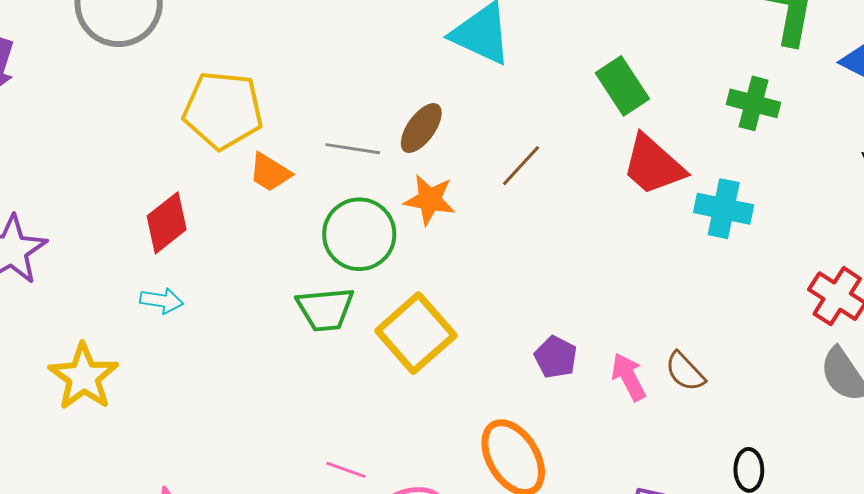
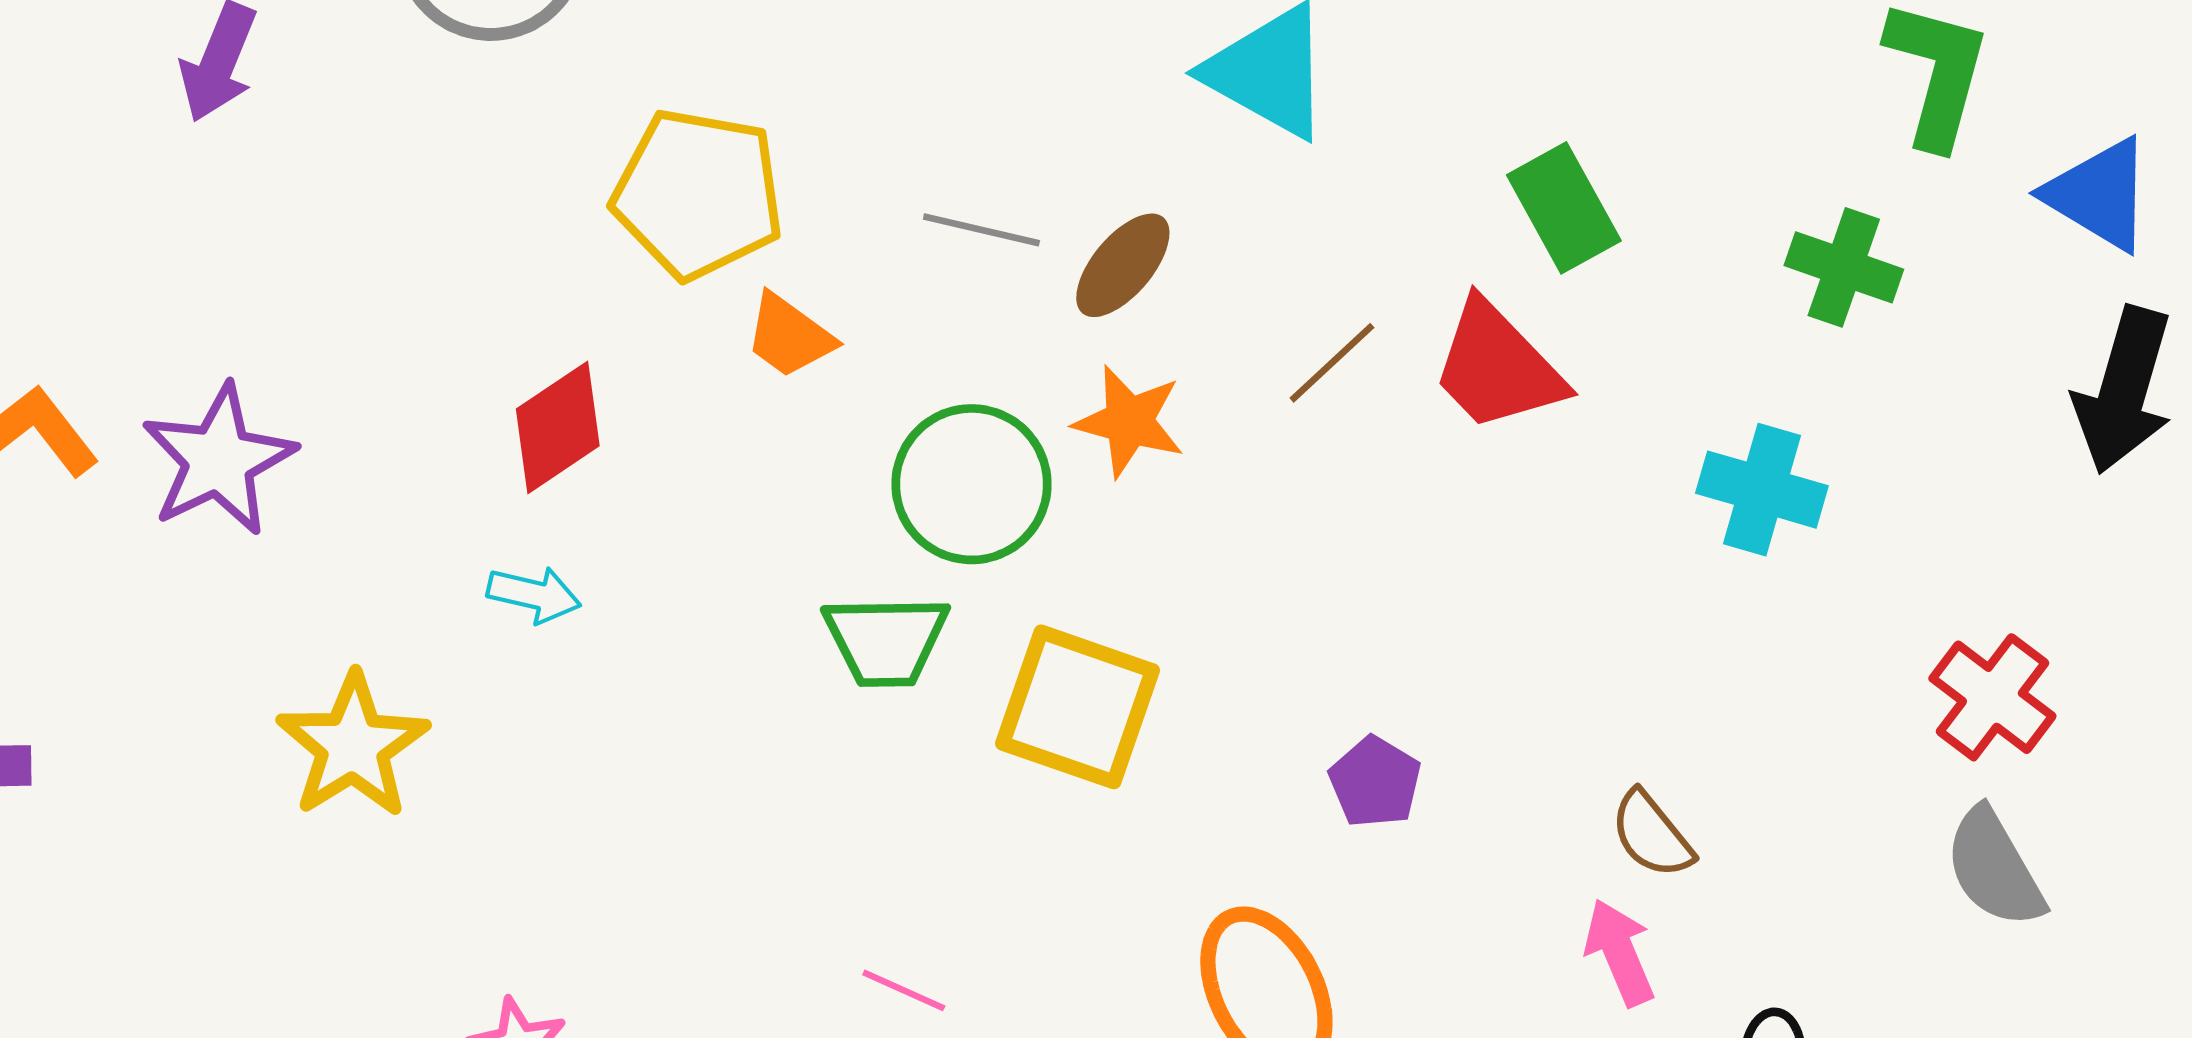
gray line: (353, 149) -> (981, 230), moved
red trapezoid: (653, 165) -> (1497, 367), moved
yellow square: (416, 333) -> (1077, 707), turned -34
pink arrow: (629, 377) -> (1620, 952), moved

